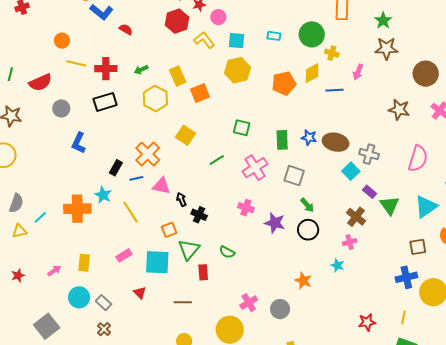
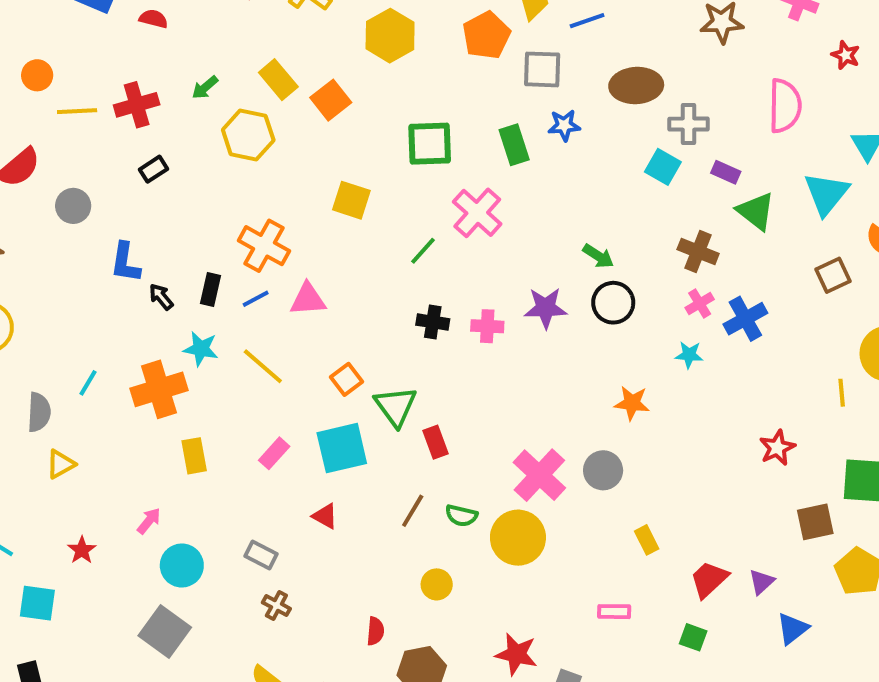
black rectangle: (105, 102) -> (153, 169), size x0.6
green square: (242, 128) -> (430, 144), size x1.4
yellow square: (186, 135) -> (351, 200), moved
brown ellipse: (336, 142) -> (636, 86), moved
green line: (217, 160) -> (423, 251), moved
gray square: (294, 176) -> (542, 69), moved
purple rectangle: (370, 192) -> (726, 172), moved
black arrow: (181, 199) -> (161, 297), moved
pink cross: (246, 208) -> (487, 326), moved
black cross: (199, 215) -> (433, 322), moved
cyan line: (40, 217) -> (88, 383), moved
green semicircle: (227, 252) -> (461, 516), moved
yellow rectangle: (84, 263) -> (194, 456), moved
blue cross: (406, 277) -> (745, 319), moved
cyan circle: (79, 297) -> (182, 566), moved
brown line: (183, 302) -> (413, 511), turned -42
pink cross: (249, 303) -> (539, 475), size x1.5
yellow line: (403, 317) -> (842, 393), moved

